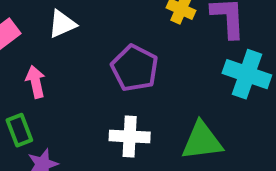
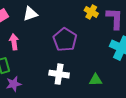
green triangle: (202, 141) -> (96, 80), size x0.6

